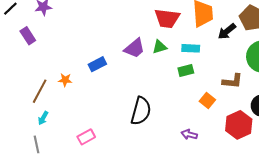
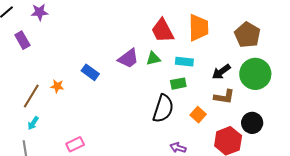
red trapezoid: (167, 18) -> (162, 31), turned 52
black arrow: (227, 31) -> (221, 72), moved
blue rectangle: (97, 64) -> (90, 72), turned 60
black semicircle: (141, 111) -> (163, 109), moved

